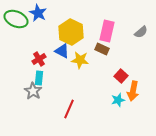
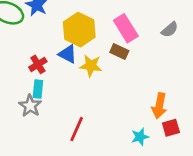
pink rectangle: (107, 31) -> (126, 28), turned -45
red square: (121, 76) -> (171, 128), moved, turned 32
cyan star: (118, 100) -> (140, 137), moved

